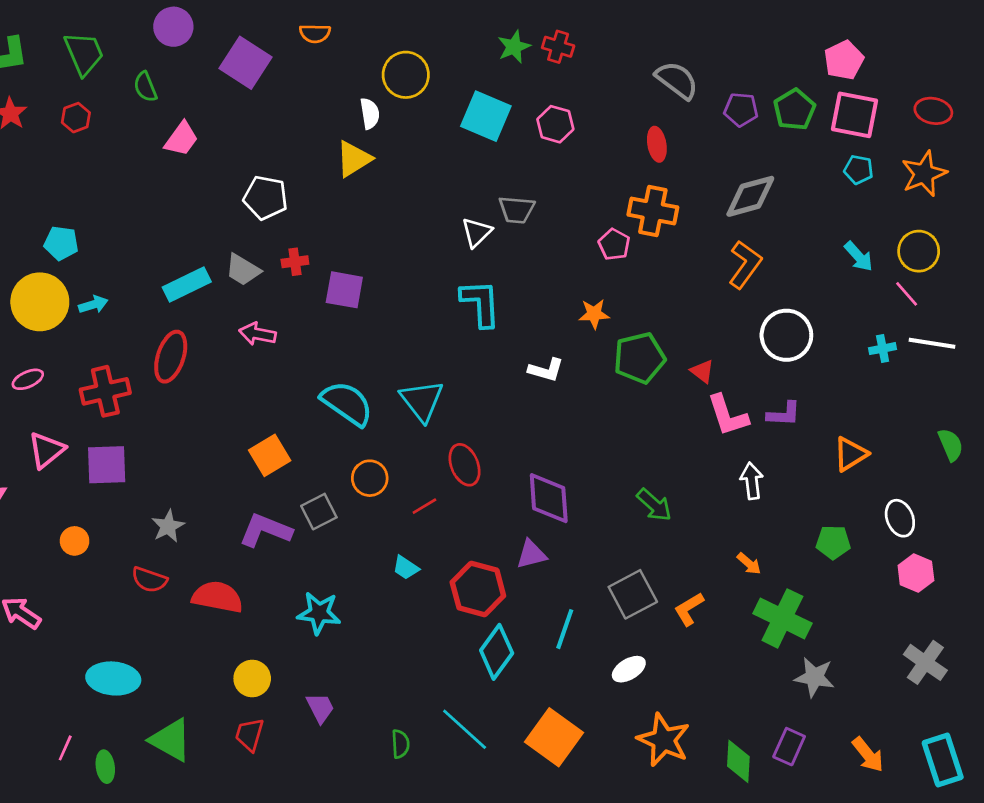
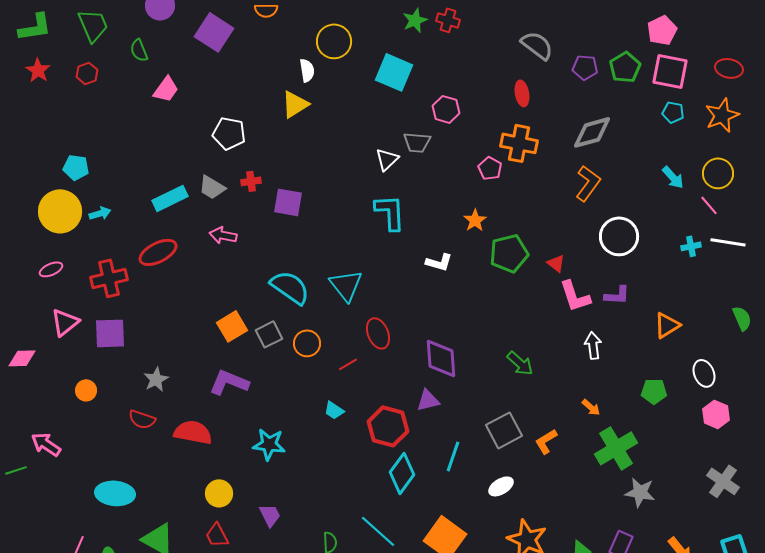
pink hexagon: (555, 124) -> (446, 109), moved
orange star: (594, 314) -> (475, 220), turned -30
red ellipse: (171, 357) -> (158, 252), turned 45
gray square: (319, 512) -> (269, 334), moved
green cross: (782, 618) -> (616, 448), turned 33
red trapezoid: (250, 735) -> (217, 535), turned -44

